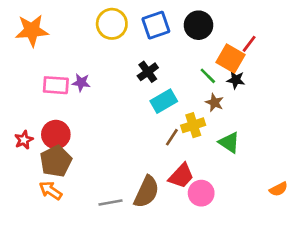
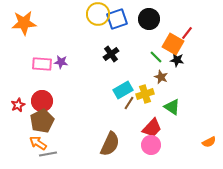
yellow circle: (112, 24) -> (98, 14), moved
cyan rectangle: (164, 101) -> (123, 90), moved
red trapezoid: (181, 176) -> (152, 128), moved
gray line: (111, 202) -> (48, 154), moved

